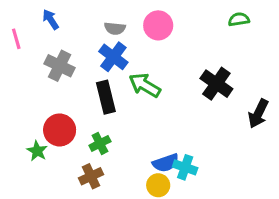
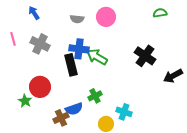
pink line: (16, 39) -> (13, 39), moved
blue cross: (113, 57) -> (79, 49), moved, turned -30
black arrow: (258, 114) -> (173, 76), turned 36
green cross: (100, 143) -> (95, 96), moved
blue semicircle: (166, 163) -> (74, 109), moved

